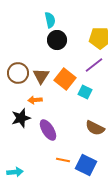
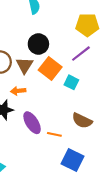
black circle: (57, 40) -> (38, 44), moved
orange line: (63, 160) -> (54, 134), moved

